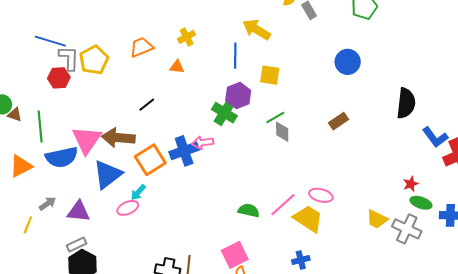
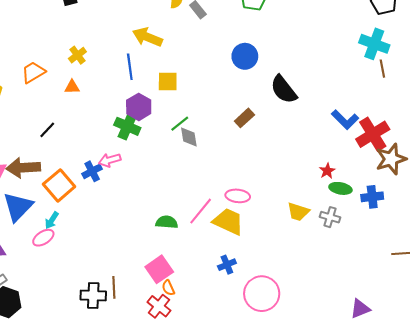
black semicircle: (406, 103) -> (284, 89), moved, turned 144
blue cross: (184, 151) -> (92, 171), size x0.7
gray cross: (407, 229) -> (330, 217), size x0.7

